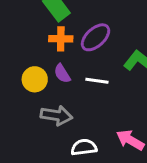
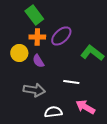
yellow circle: (35, 79) -> (19, 53), moved
white line: (97, 81) -> (71, 82), moved

